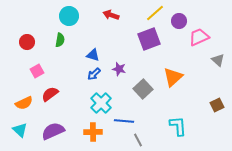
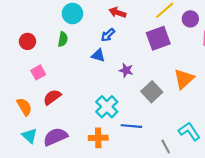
blue arrow: (94, 74) -> (108, 35), moved
orange semicircle: (24, 103) -> (24, 107), turned -96
cyan L-shape: (178, 126) -> (189, 131), turned -30
cyan triangle: (20, 130) -> (30, 136), moved
gray line: (138, 140) -> (166, 146), moved

